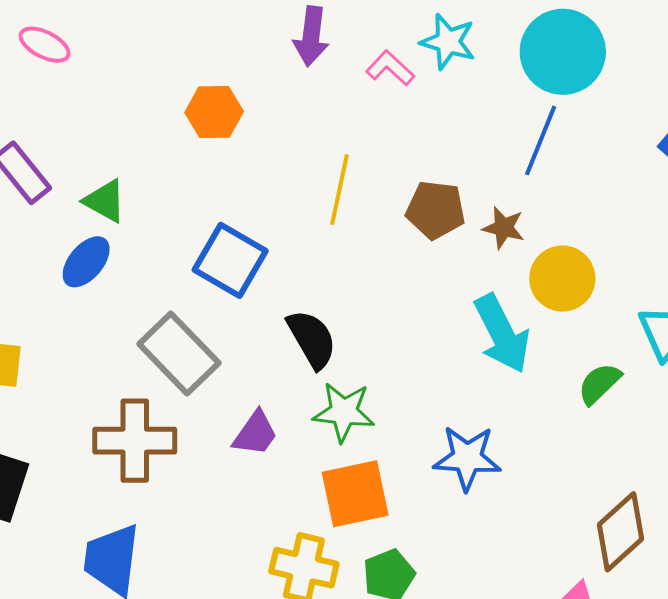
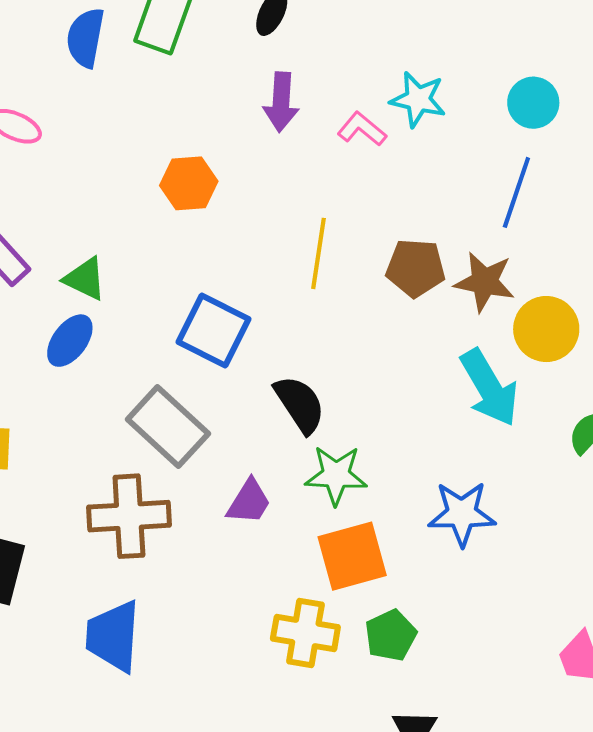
cyan circle: (563, 52) -> (533, 103), size x0.6
brown star: (504, 228) -> (485, 282), size x1.4

